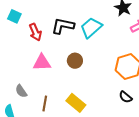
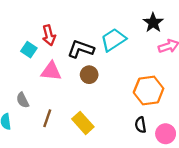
cyan square: (14, 16) -> (29, 50), moved
black L-shape: (63, 26) -> (81, 49), moved
black semicircle: (126, 97) -> (141, 125), turned 32

